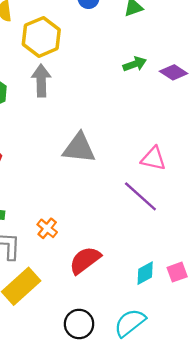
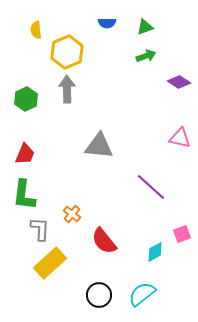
green arrow: (135, 64) -> (146, 56), moved
pink triangle: (153, 159) -> (180, 138), moved
red semicircle: (85, 260) -> (104, 241), turned -92
pink square: (177, 272) -> (182, 234), moved

